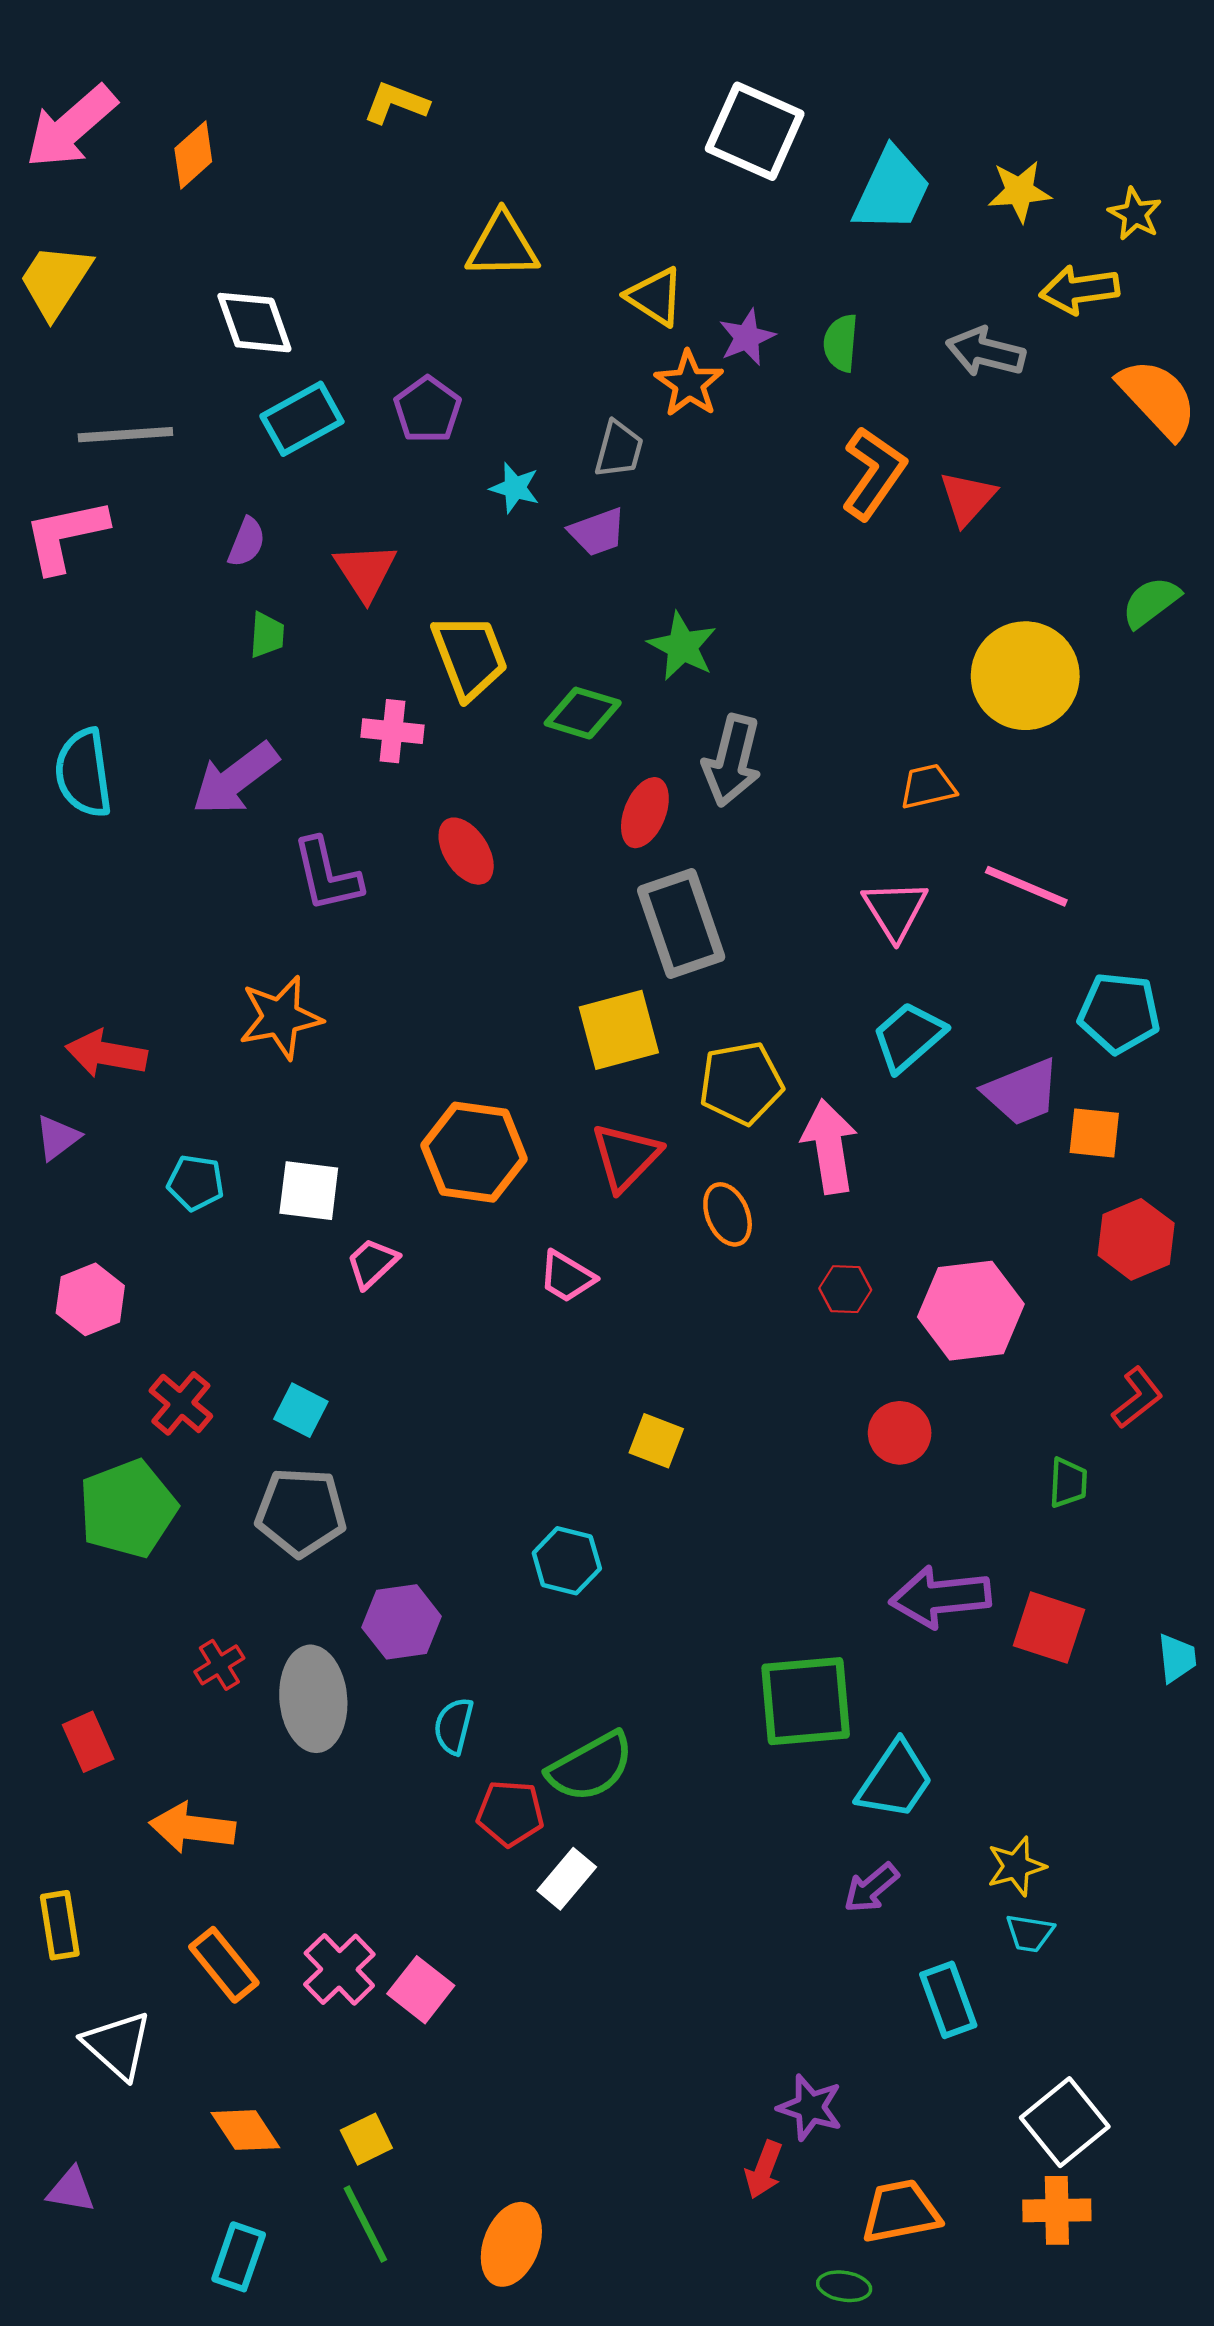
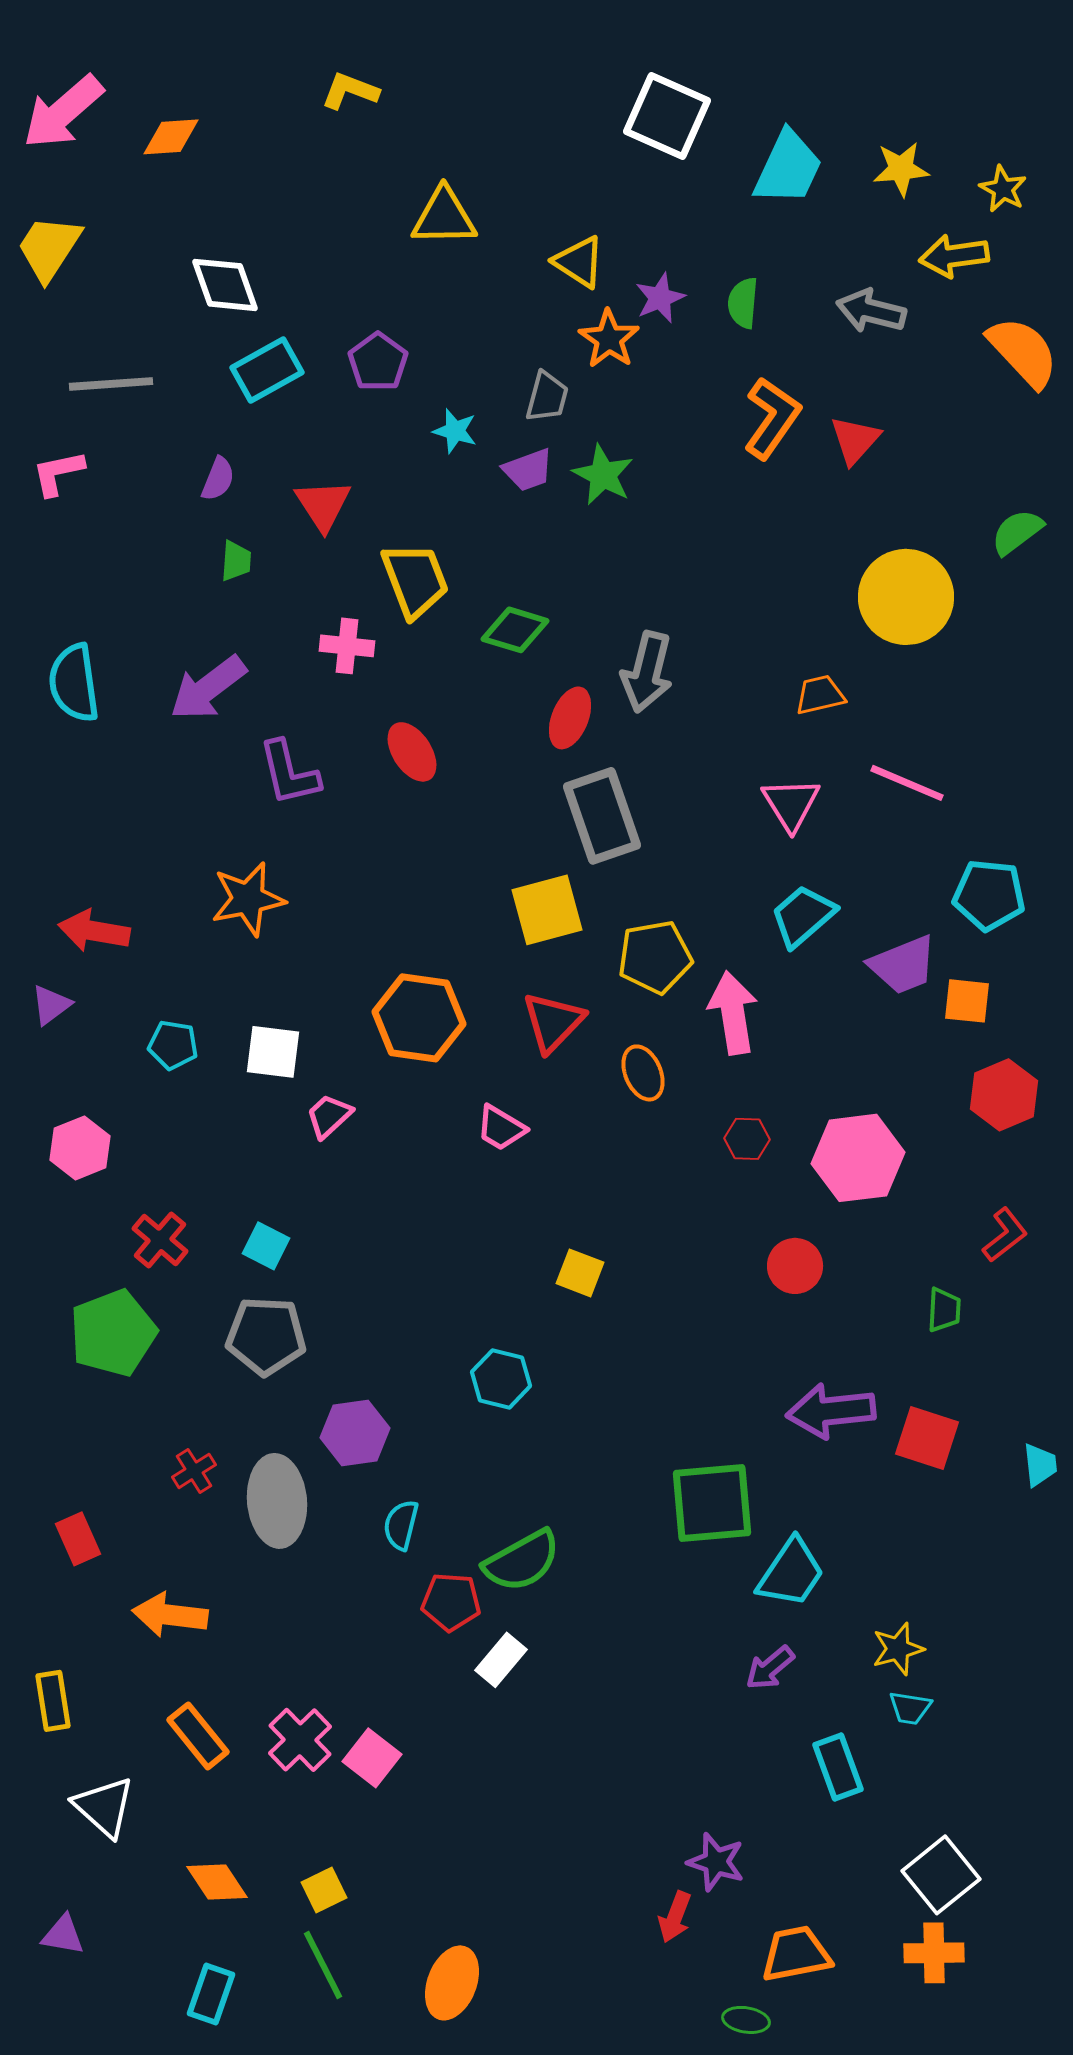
orange diamond: (193, 155) -> (171, 137), turned 38
pink L-shape: (65, 535) -> (58, 473), size x0.7
green star: (682, 646) -> (603, 475), moved

